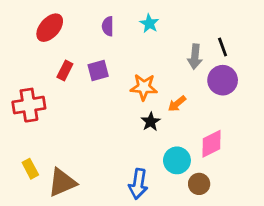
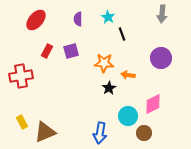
black line: (223, 47) -> (122, 34), moved
gray arrow: (195, 57) -> (162, 14), moved
orange arrow: (177, 104) -> (128, 75), turned 48

